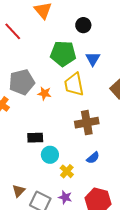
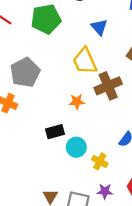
green pentagon: (63, 54) -> (46, 19), moved
orange star: (44, 93) -> (77, 102), moved
brown cross: (87, 123) -> (108, 86), moved

